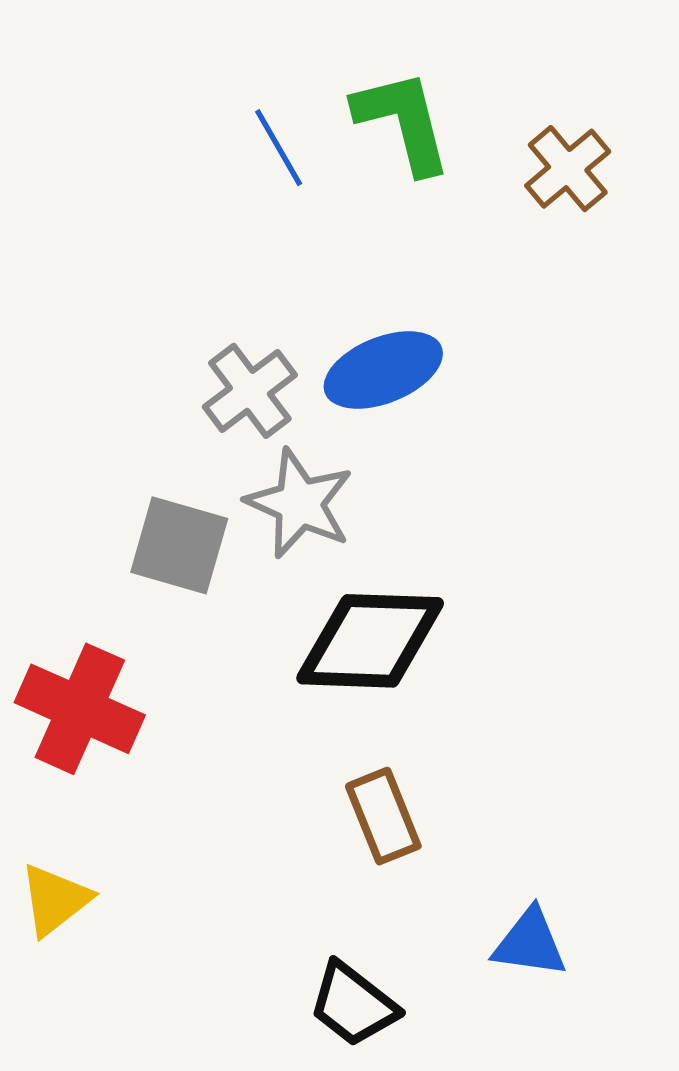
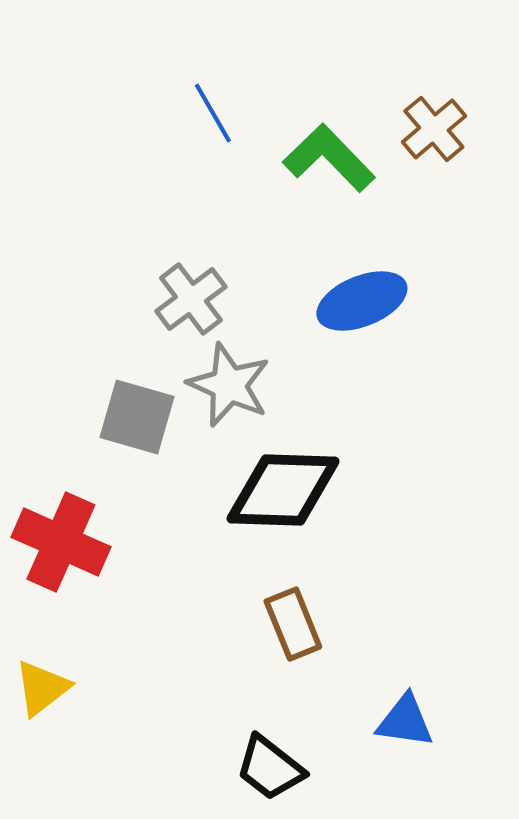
green L-shape: (403, 121) -> (329, 158), moved, turned -30
blue ellipse: (383, 370) -> (362, 301), moved

